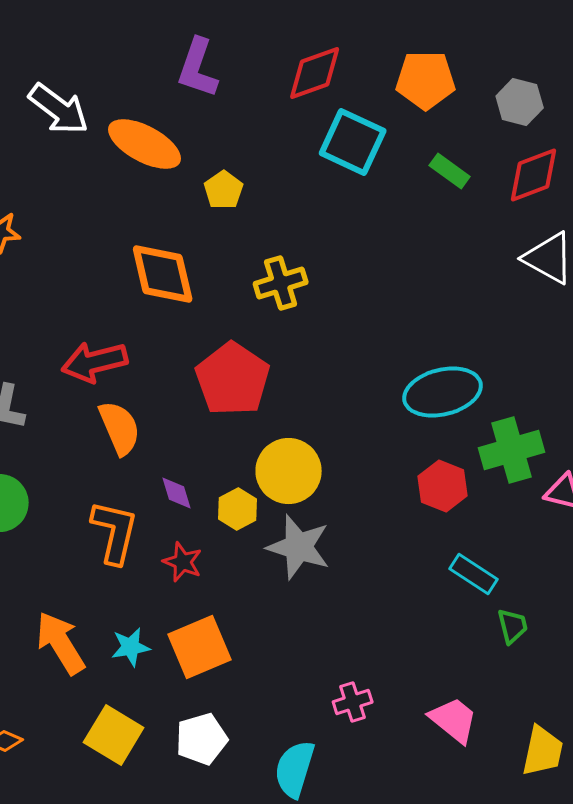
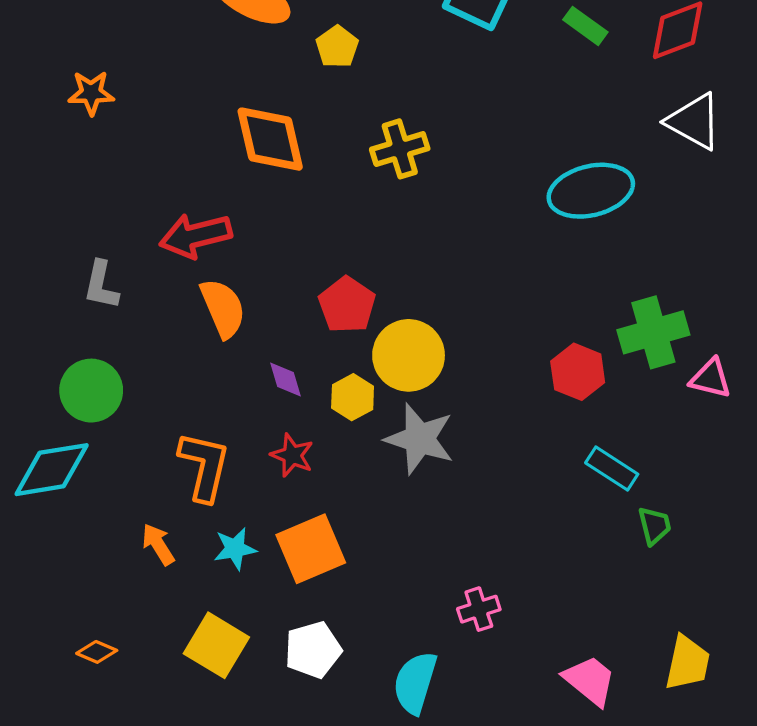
red pentagon: (233, 379) -> (347, 305), moved, size x0.7
cyan ellipse: (443, 392) -> (591, 191), moved
orange L-shape: (115, 532) -> (204, 466), moved
orange arrow: (61, 643) -> (158, 544), size x0.6
pink trapezoid: (454, 720) -> (590, 680), moved

